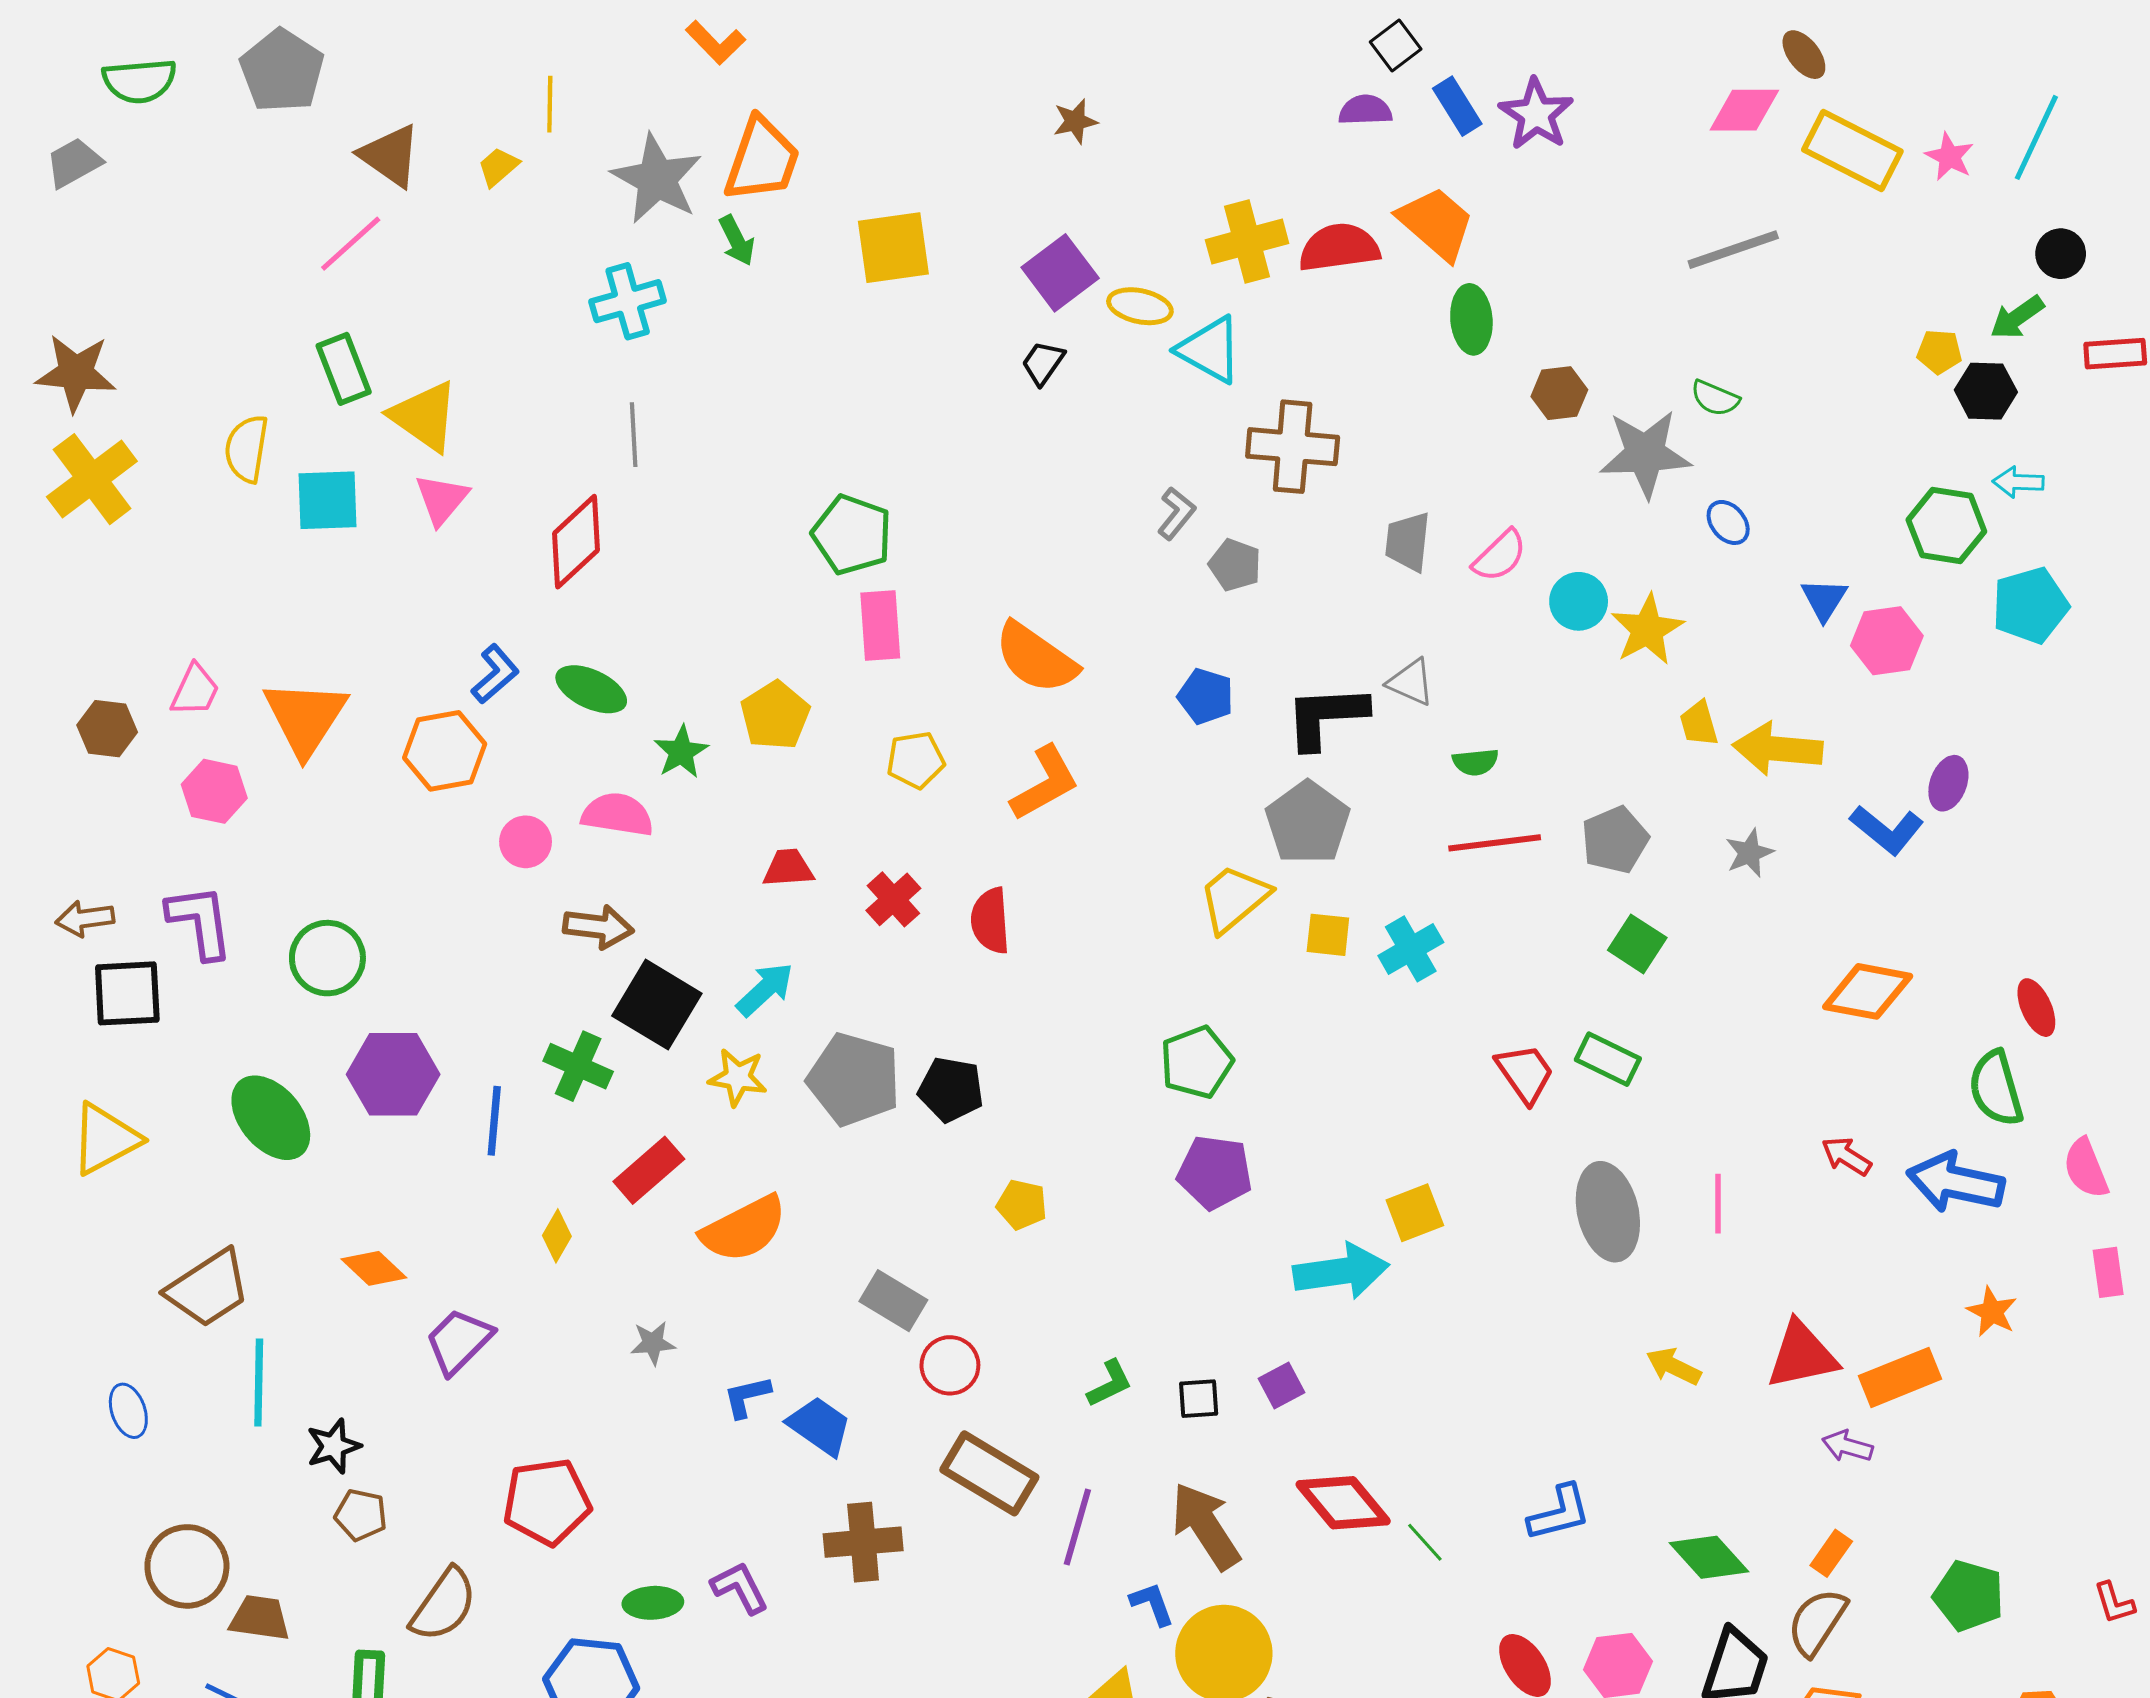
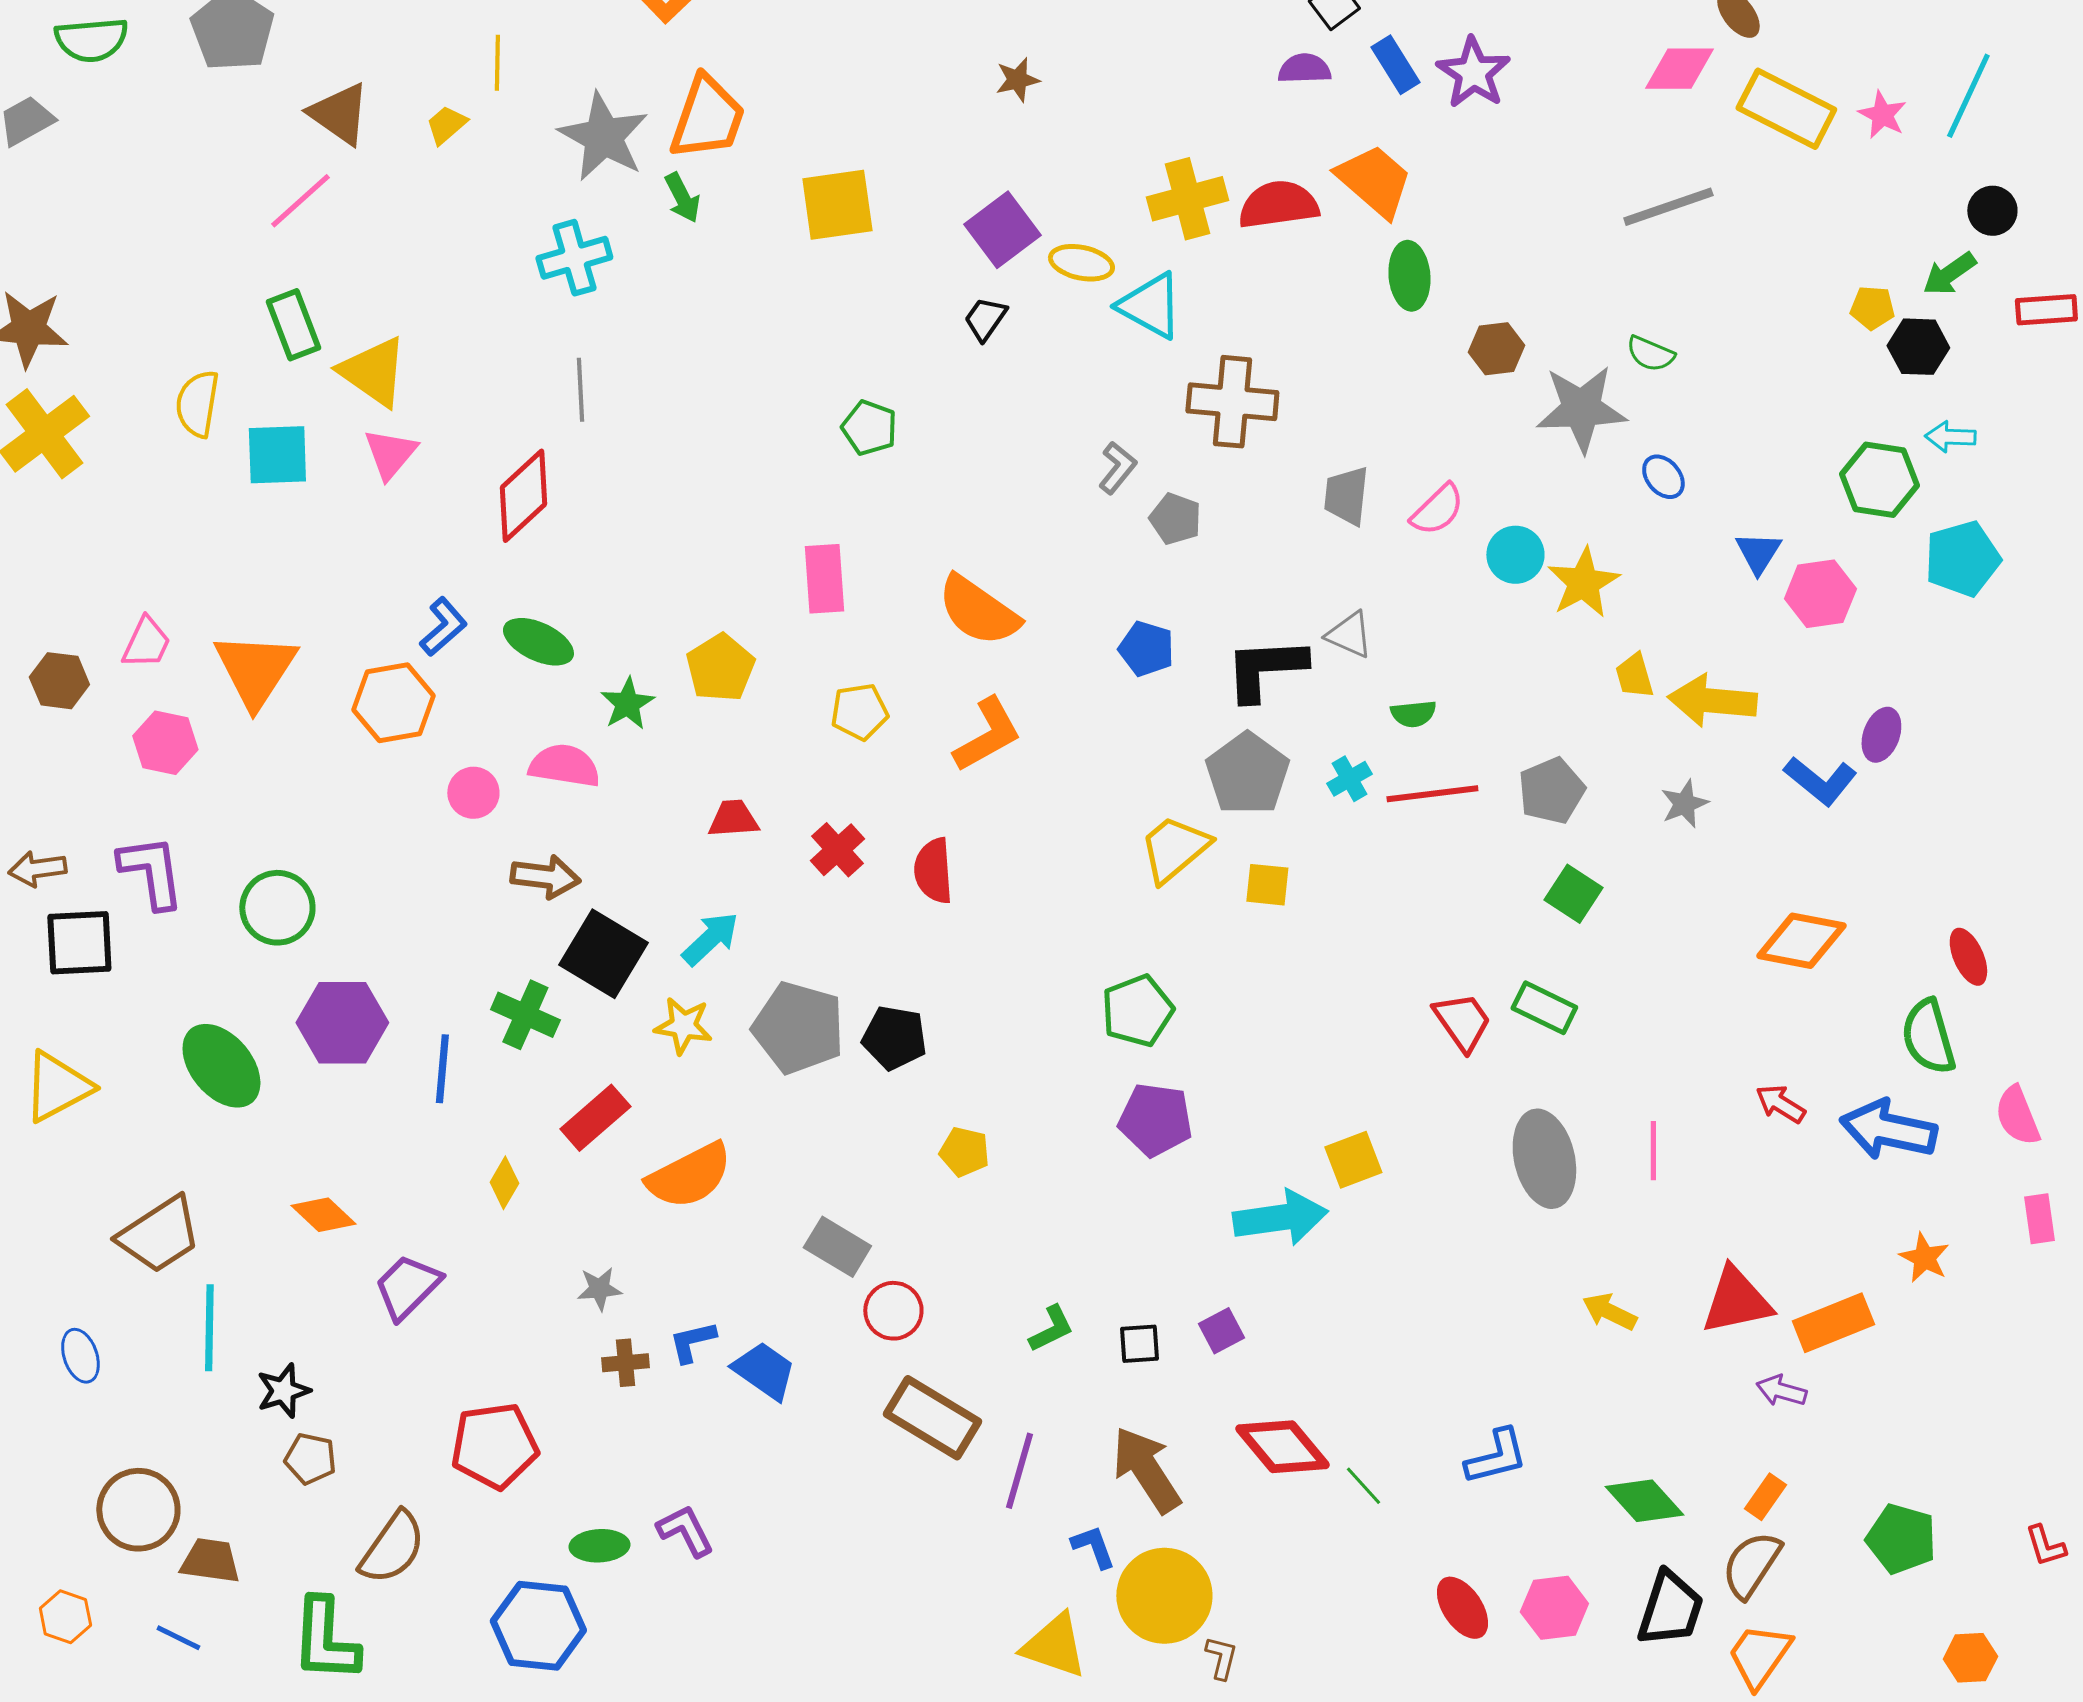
green pentagon: (852, 535) -> (869, 428), moved, size x0.7
cyan cross: (1411, 949) -> (1349, 779), moved, size x0.7
brown cross: (863, 1542) -> (625, 1363), moved, size x0.6

